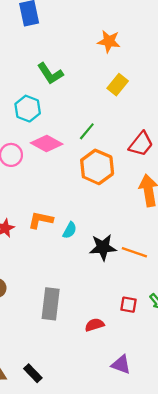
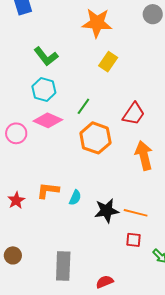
orange star: (109, 41) -> (97, 23), size x1.4
cyan hexagon: (28, 109) -> (44, 89), moved
red square: (128, 305) -> (133, 240), moved

